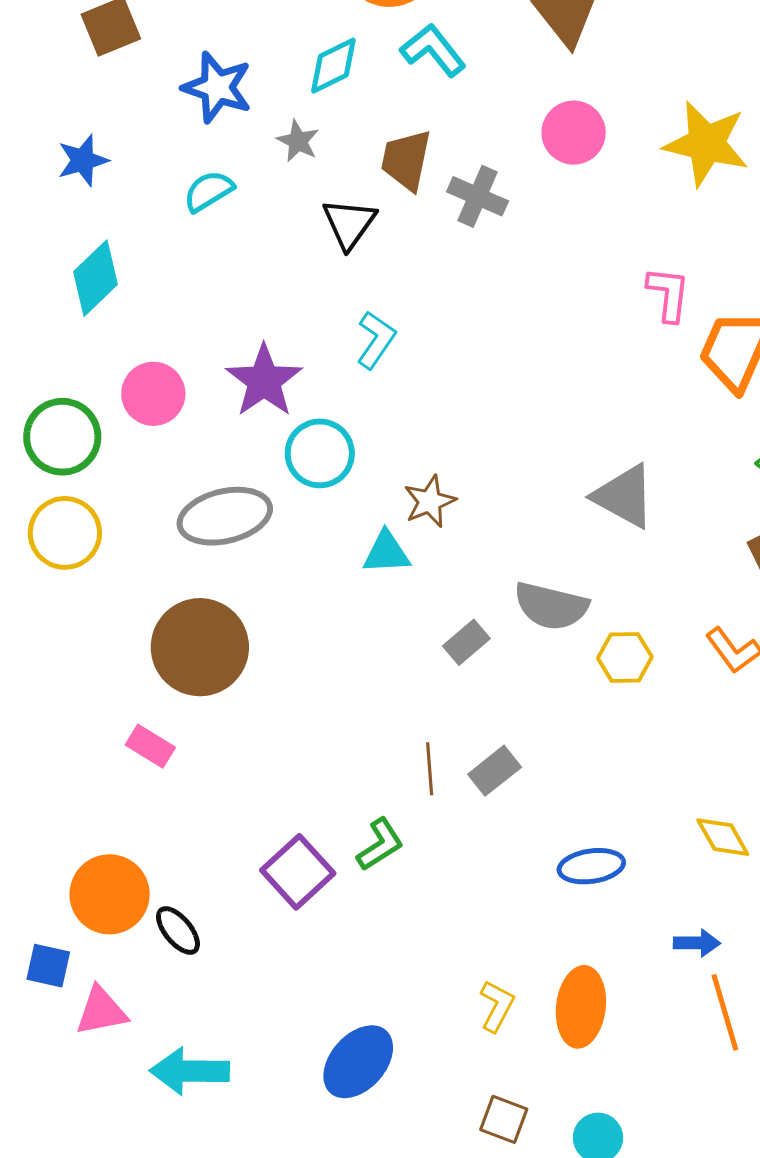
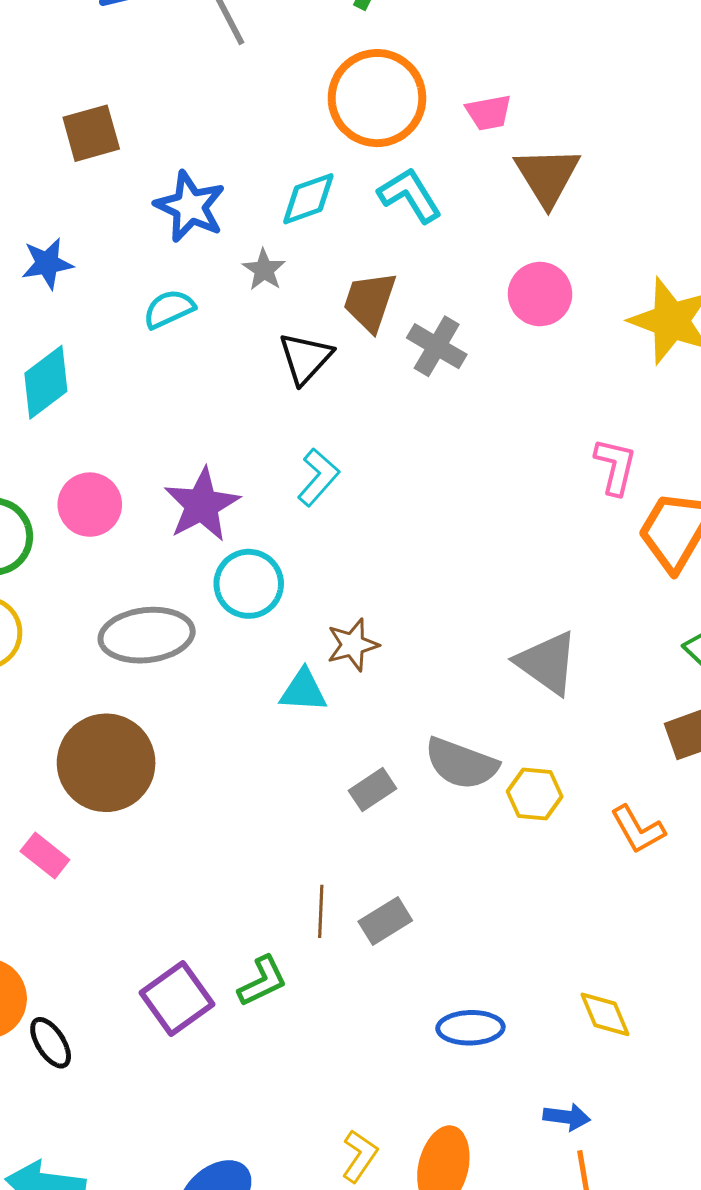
yellow hexagon: (625, 657) -> (535, 794), moved

